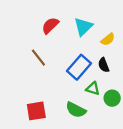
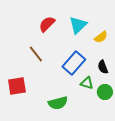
black semicircle: (104, 65) -> (103, 67), moved
green semicircle: (76, 110) -> (58, 103), moved, turned -42
red square: (36, 111) -> (17, 86), moved

